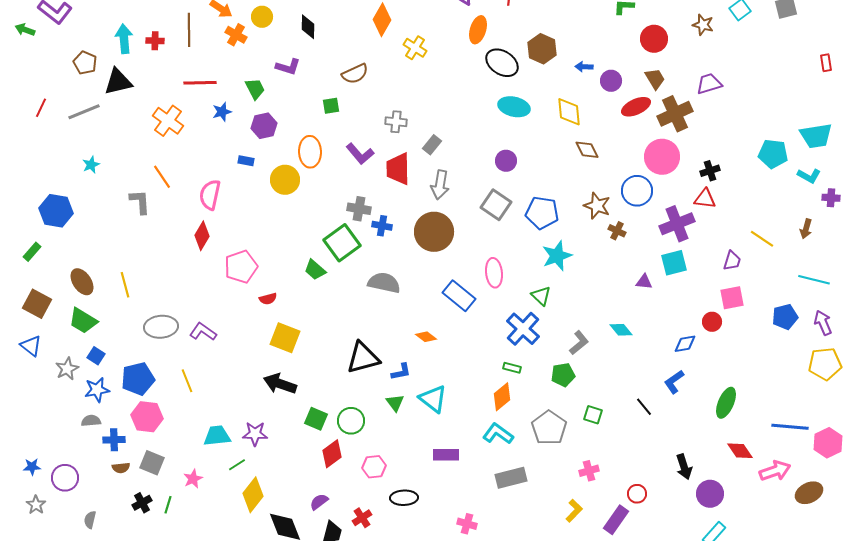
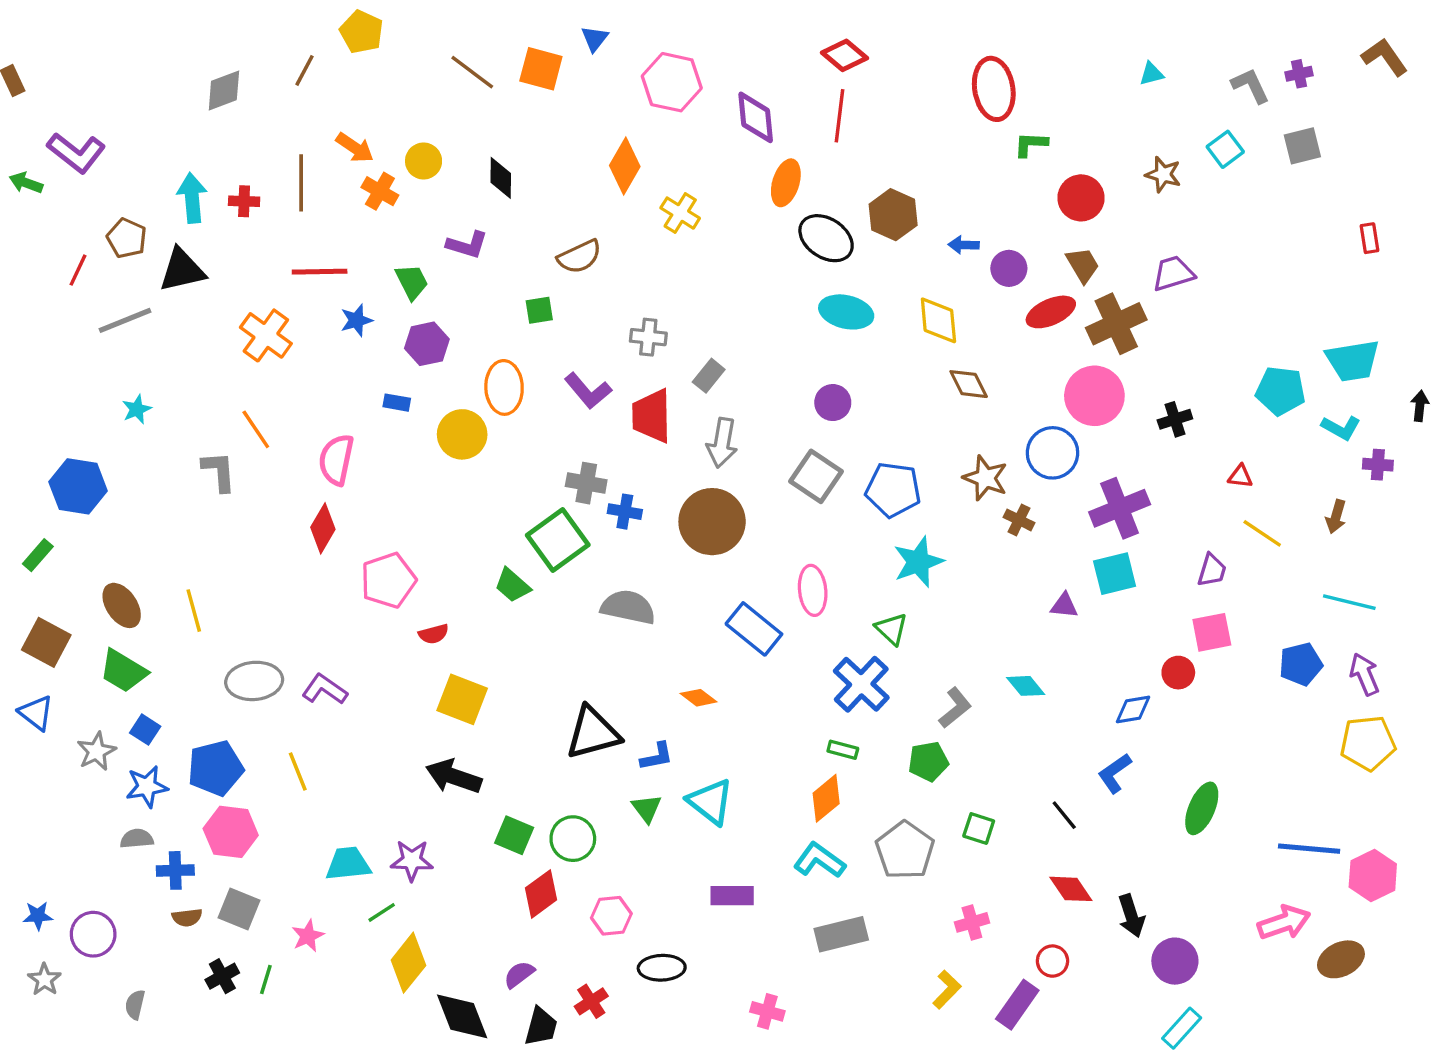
red line: (41, 108) -> (78, 270), moved
red triangle: (705, 199) -> (1240, 476), moved, size x0.7
red diamond: (740, 451) -> (1071, 889), moved

